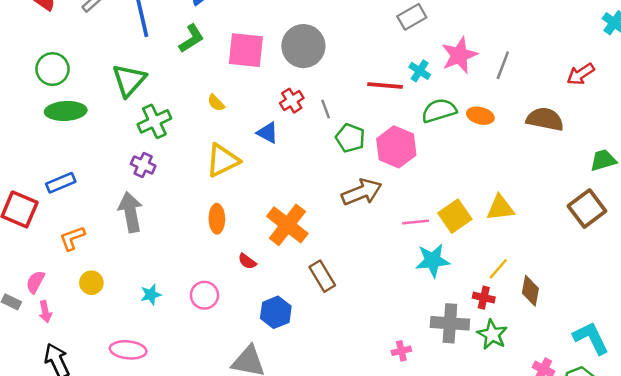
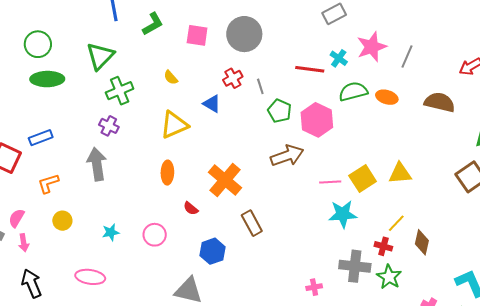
pink square: (246, 50) -> (197, 35), size x0.7

